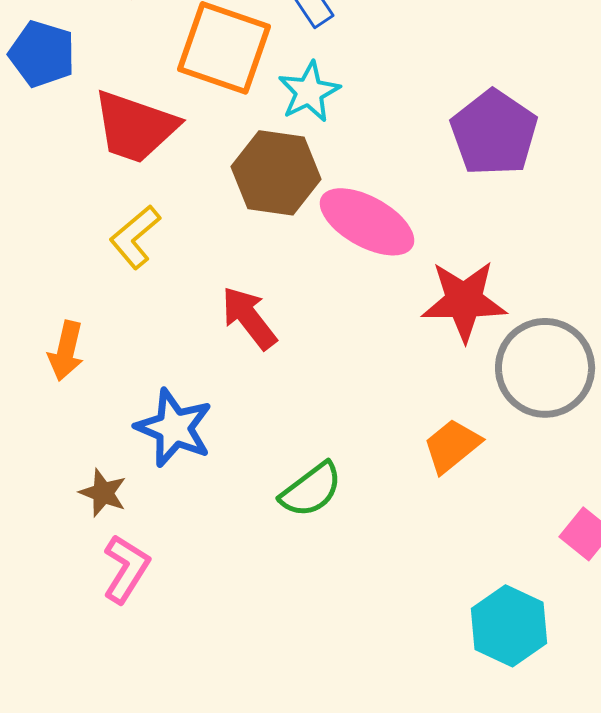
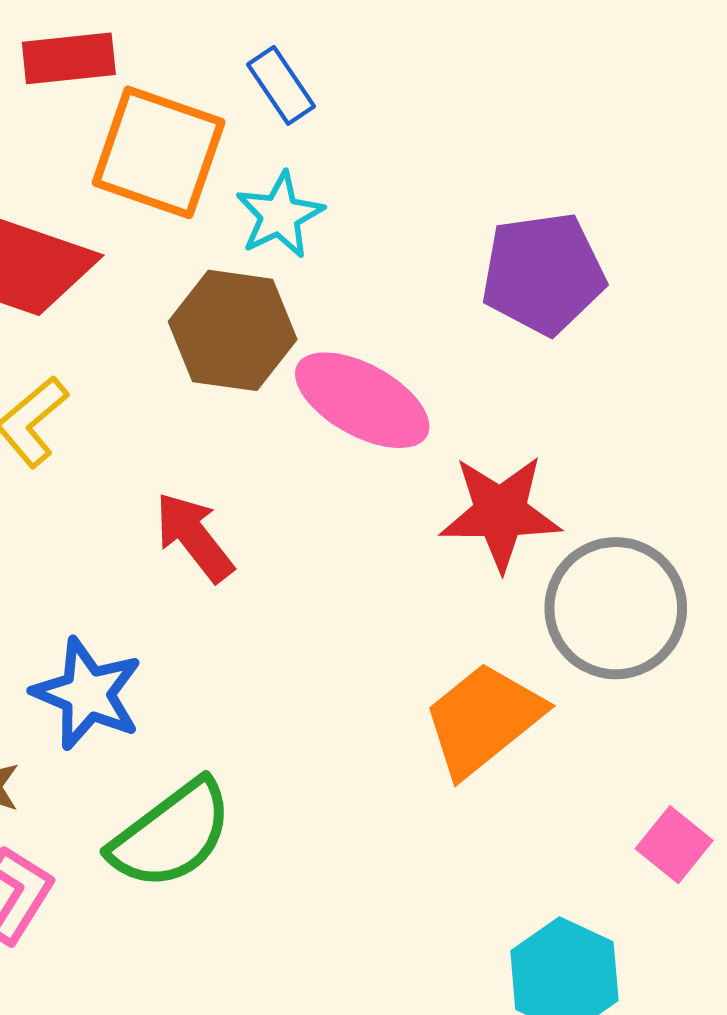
purple pentagon: (494, 133) -> (543, 273), turned 30
orange trapezoid: (452, 446) -> (483, 719), size x1.5
green semicircle: (311, 490) -> (171, 835), moved, size x1.4

